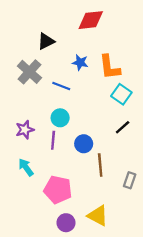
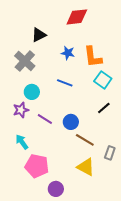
blue line: (61, 86) -> (65, 83), moved
cyan circle: (60, 118) -> (32, 92), moved
purple line: (53, 140) -> (45, 119), turned -63
brown line: (100, 165) -> (85, 140), turned -54
pink pentagon: (58, 190) -> (37, 166), moved
yellow triangle: (98, 216) -> (86, 167), moved

